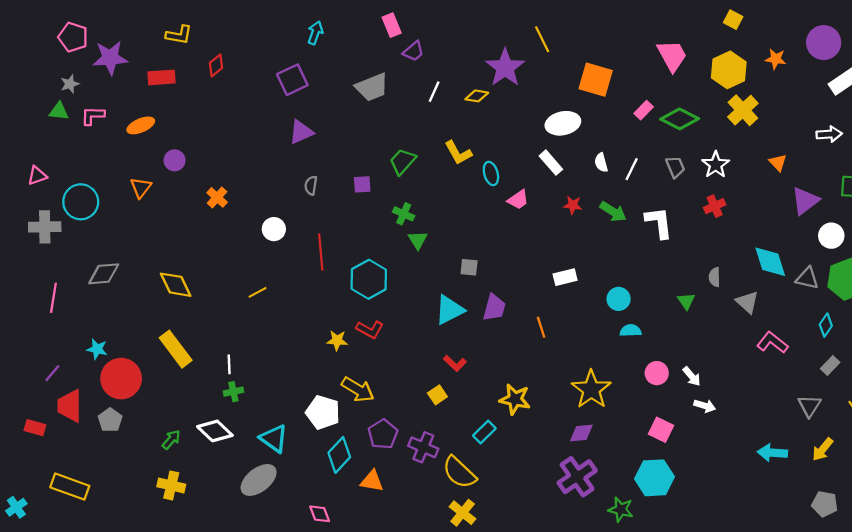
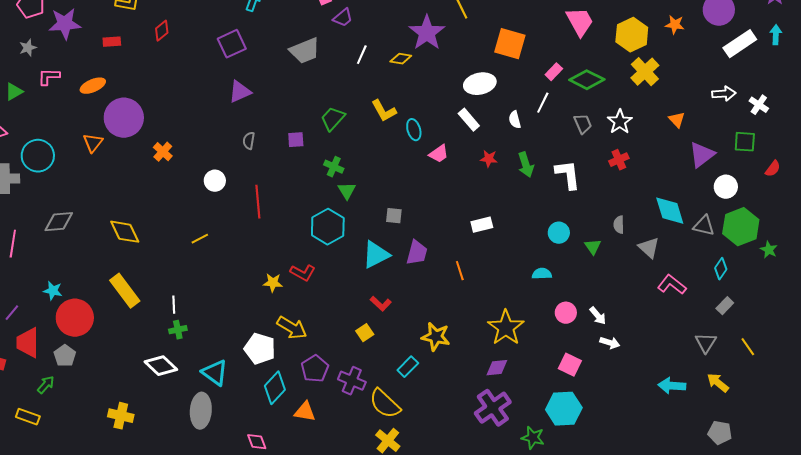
red rectangle: (161, 77) -> (112, 42), size x0.7
green triangle: (59, 111) -> (14, 92), moved, turned -36
purple circle: (175, 160) -> (124, 118), size x2.0
white line: (632, 169) -> (543, 103), moved
green arrow: (613, 212) -> (526, 165), turned 40
cyan hexagon: (369, 279) -> (328, 227), moved
cyan circle: (619, 299) -> (559, 233), moved
green arrow: (171, 440) -> (46, 385), moved
yellow arrow: (823, 449) -> (718, 383), turned 90
gray ellipse: (259, 480) -> (201, 411), turned -48
yellow rectangle: (70, 487) -> (28, 417), size x0.7

